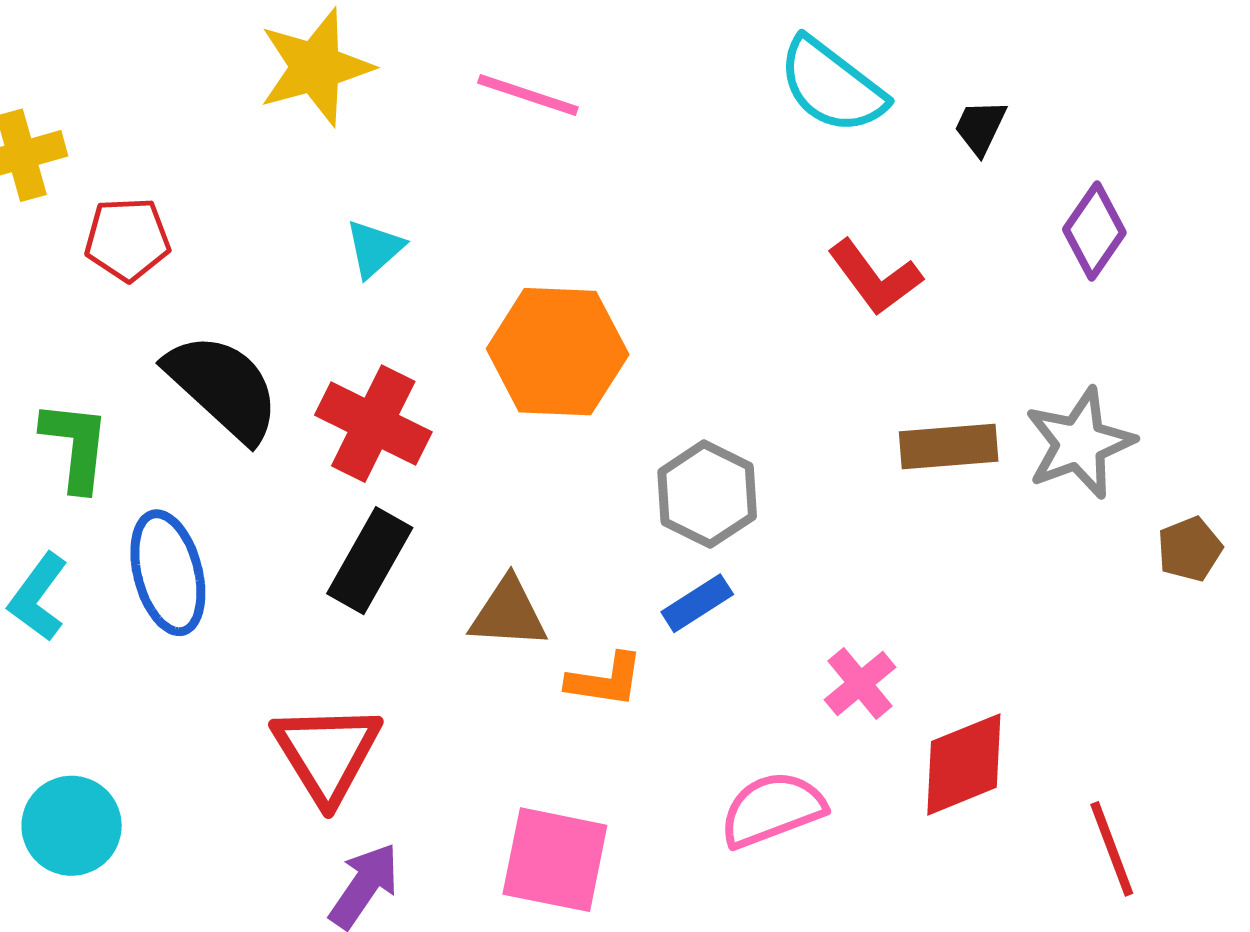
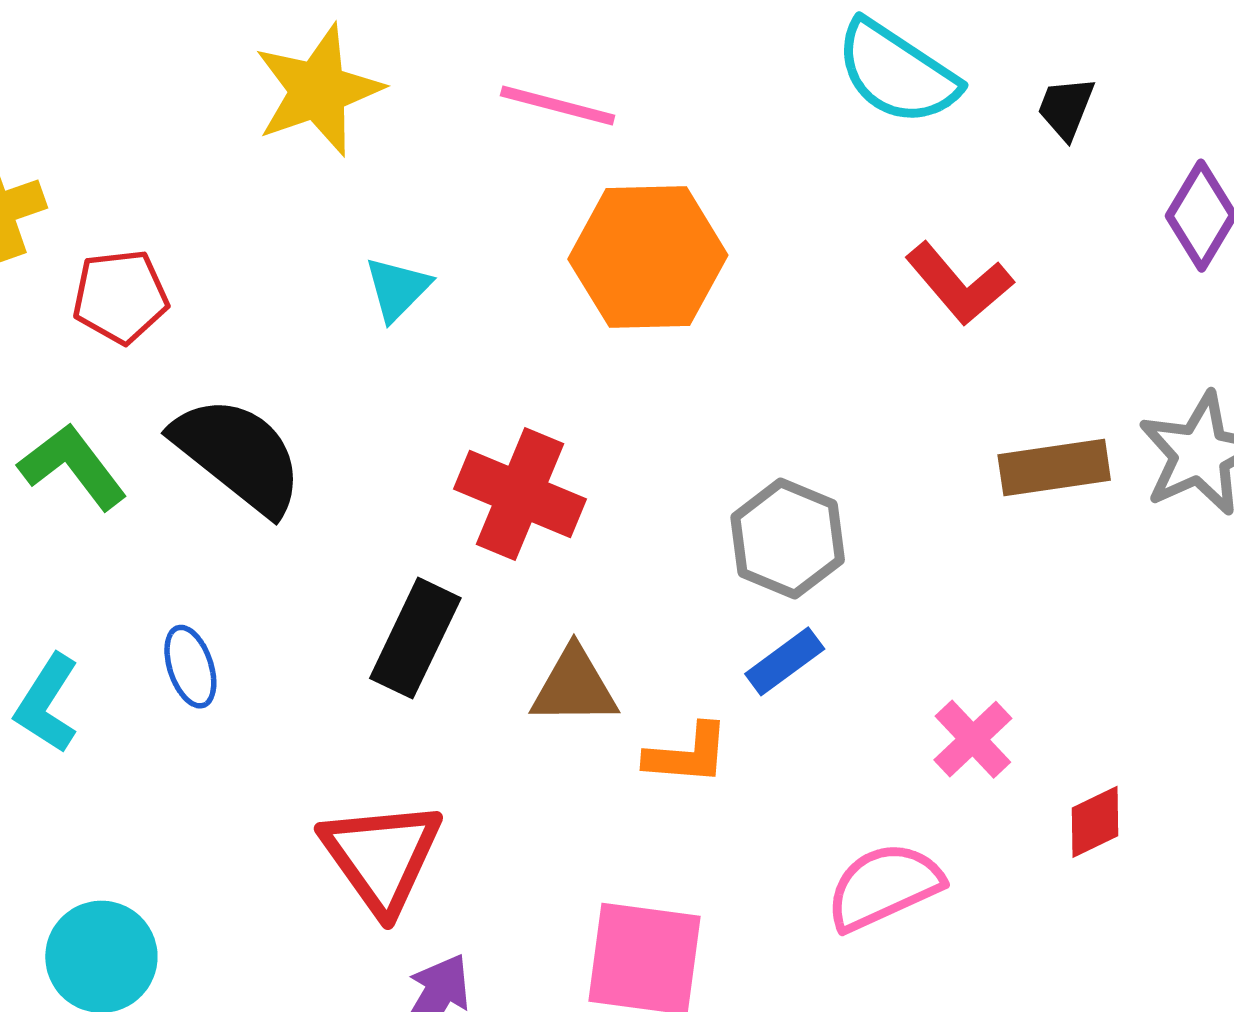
orange hexagon: (558, 352) -> (648, 257), moved
red cross: (373, 424) -> (520, 494), moved
green L-shape: (76, 446) -> (73, 467), moved, turned -40
blue ellipse: (168, 573) -> (190, 667), size x0.6
red diamond: (964, 764) -> (1095, 822), size x0.6

